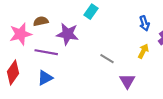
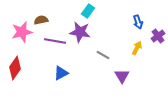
purple star: (68, 34) -> (80, 32), moved
purple line: (46, 52) -> (55, 41), moved
blue triangle: (45, 78) -> (61, 73), moved

